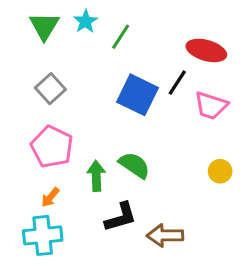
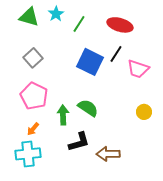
green triangle: (44, 26) -> (29, 17), turned -45
red ellipse: (206, 50) -> (120, 25), moved

